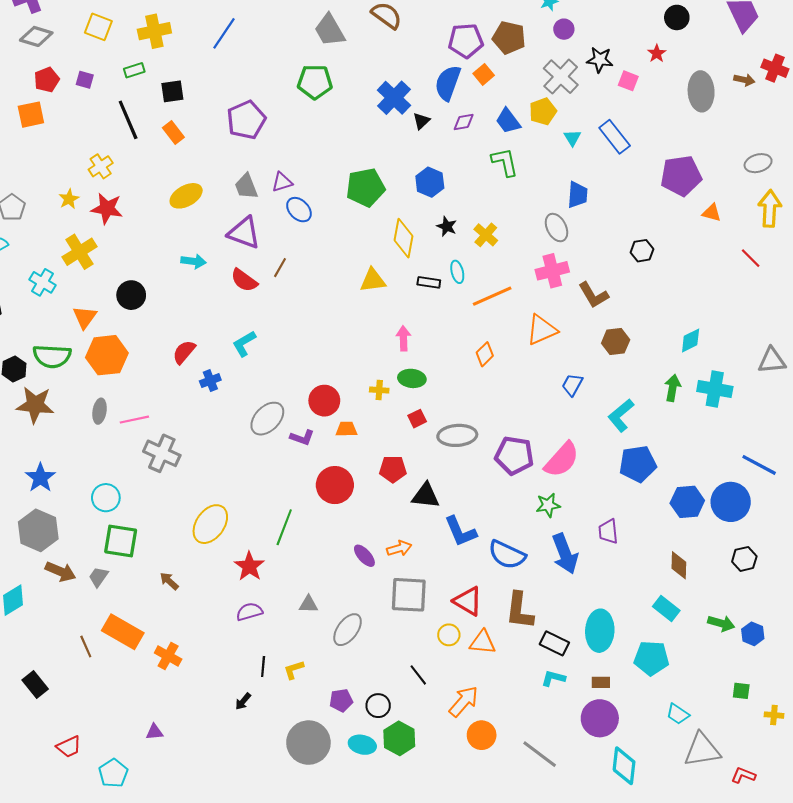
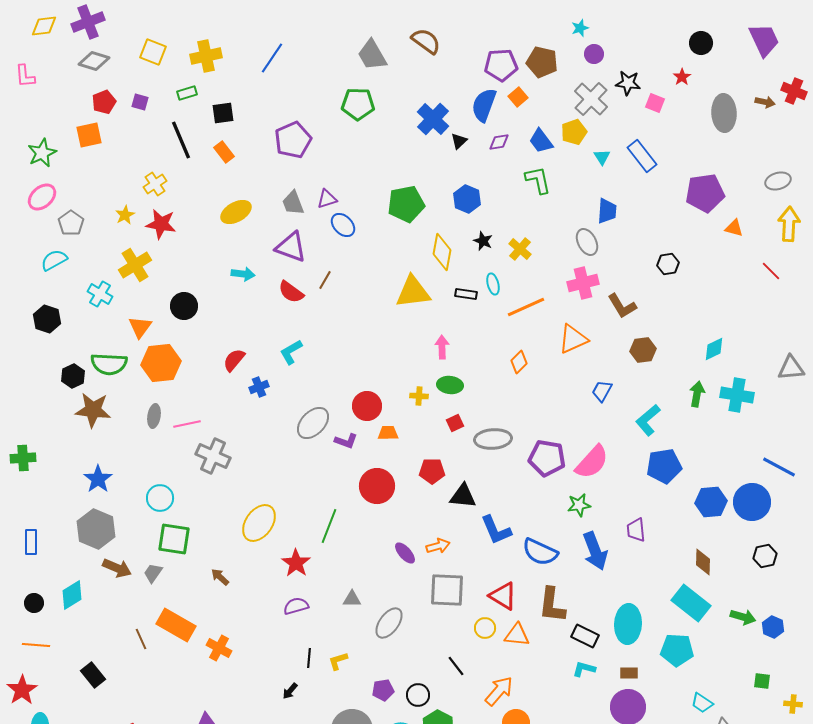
yellow triangle: (373, 280) -> (413, 292), size x1.4
cyan rectangle: (666, 609) -> (691, 603), size x1.5

